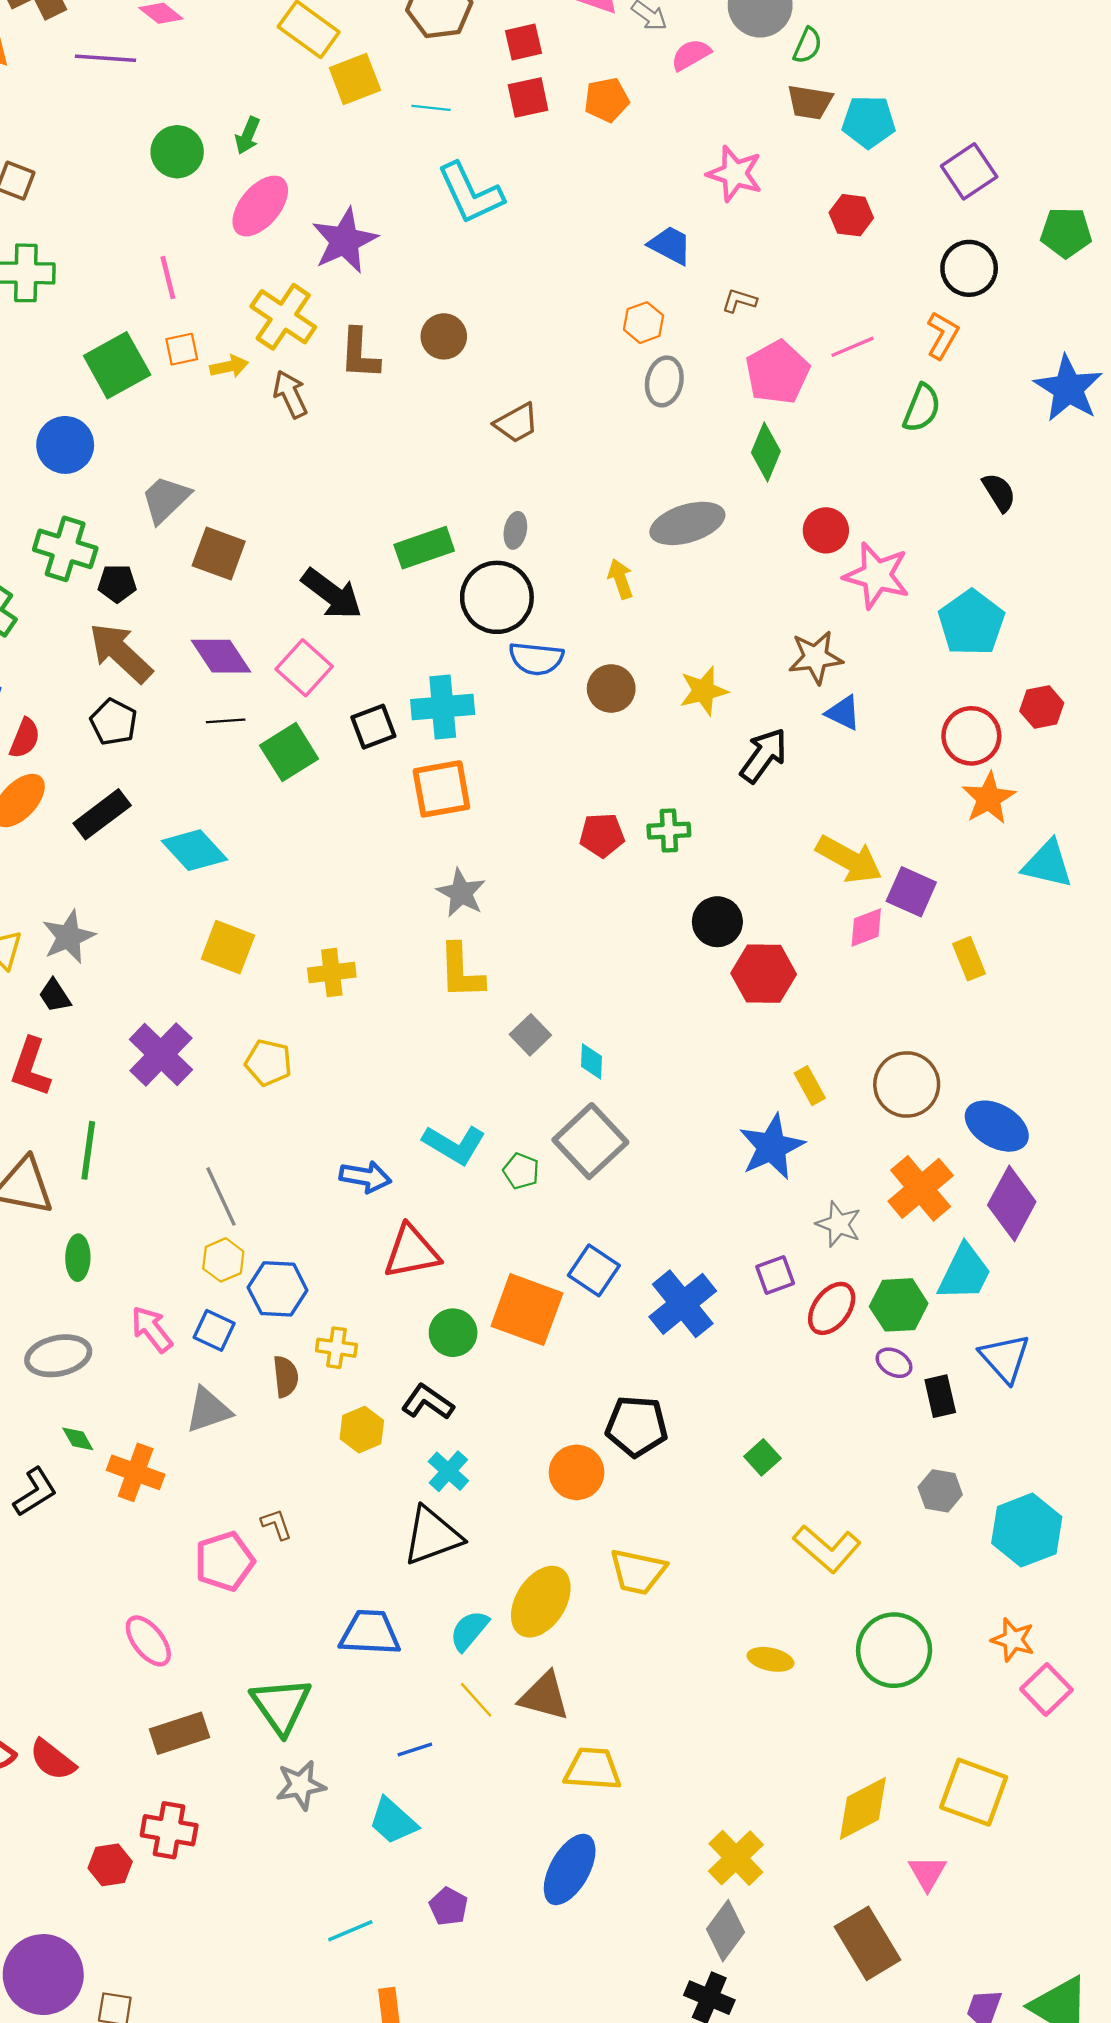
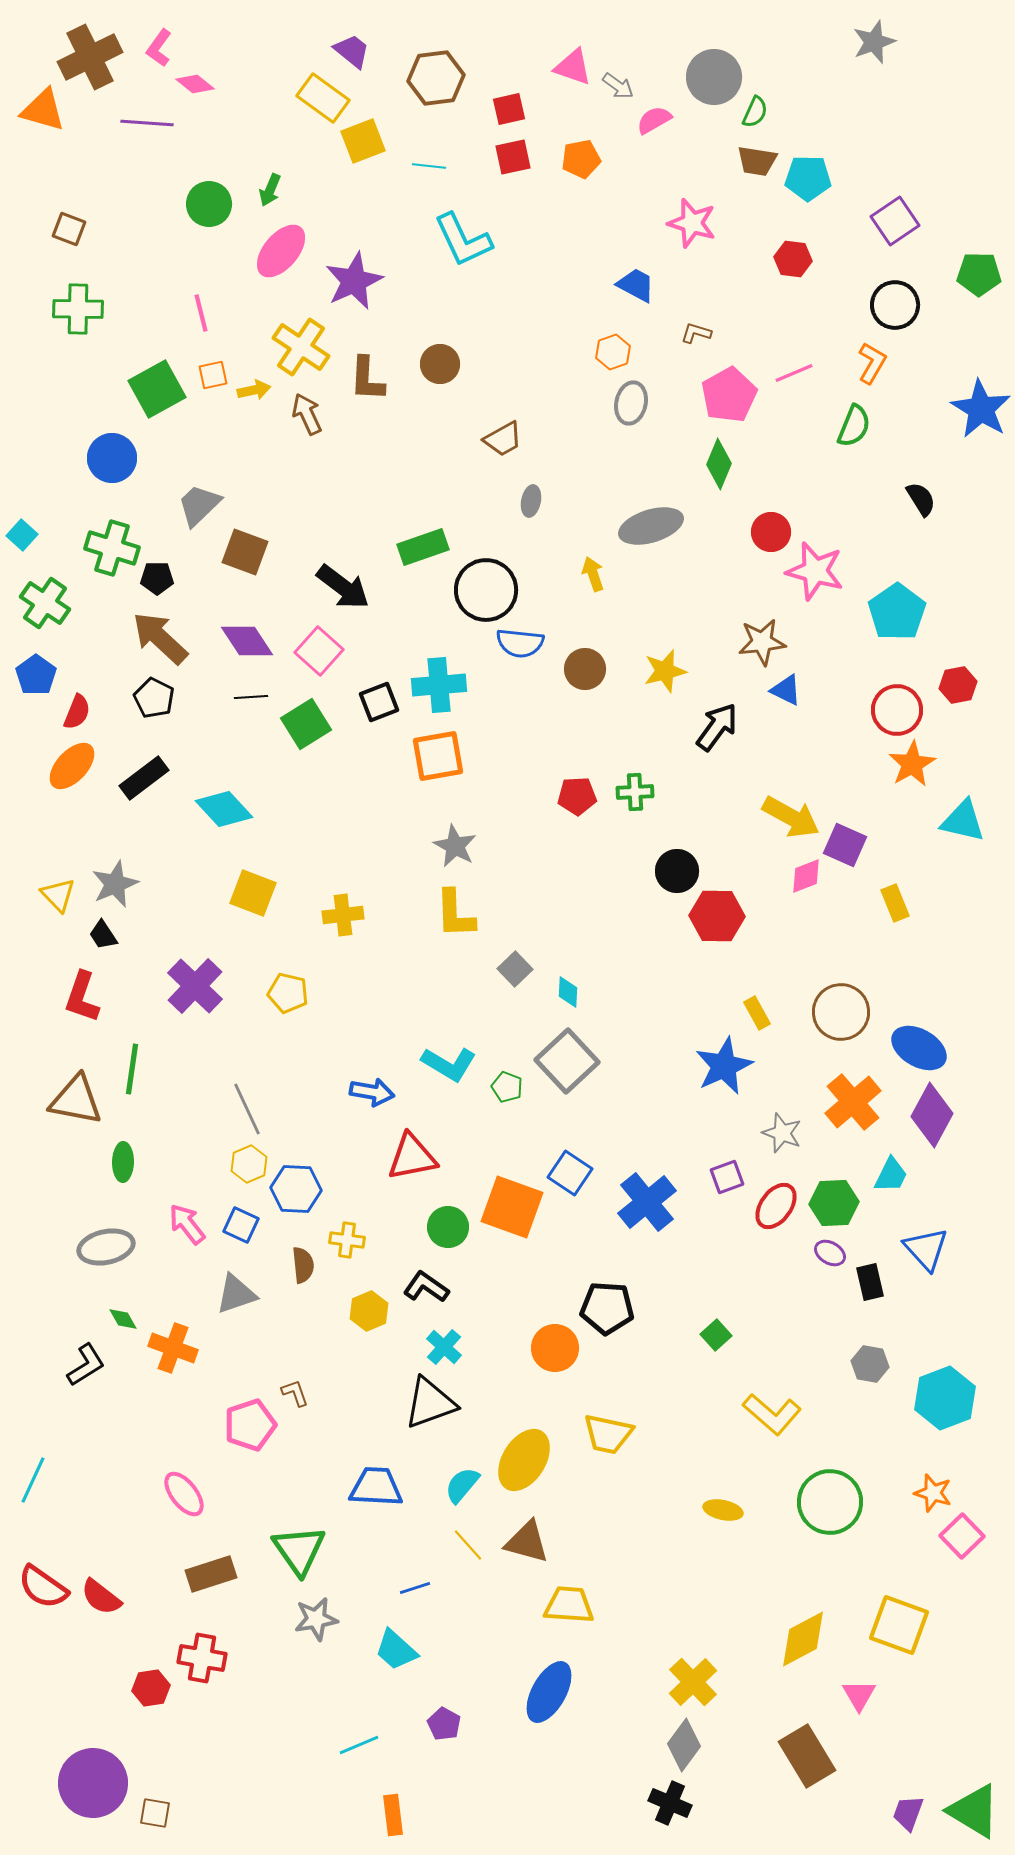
gray ellipse: (515, 530) -> (531, 501), moved
cyan trapezoid: (964, 1273) -> (891, 1175), size x0.7

